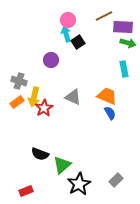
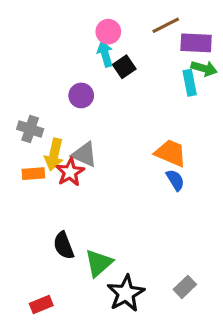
cyan rectangle: (124, 69) -> (190, 83), moved
gray triangle: (73, 97) -> (84, 155), moved
orange rectangle: (17, 102) -> (33, 174), moved, turned 32
black semicircle: (40, 154) -> (64, 245), turned 48

